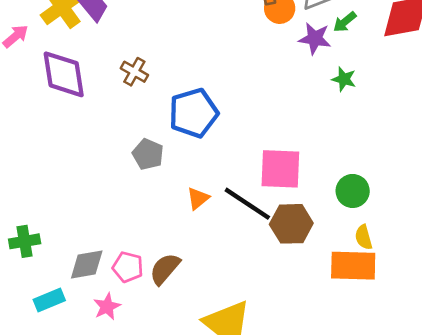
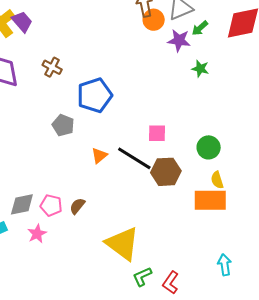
pink square: (280, 169) -> (157, 133), size x0.6
brown semicircle: (165, 269) -> (77, 206), size x0.7

